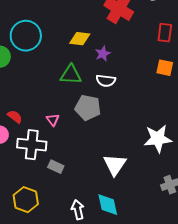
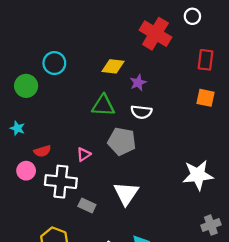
cyan circle: (26, 36) -> (54, 63), size x0.7
red semicircle: (15, 117) -> (42, 151), turned 126
pink triangle: (53, 120) -> (84, 154), turned 32
white triangle: (115, 165) -> (126, 193), moved

